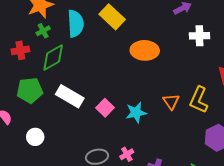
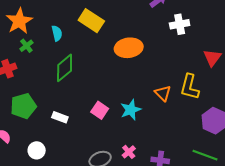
cyan semicircle: (76, 24) -> (57, 33), size x0.6
green diamond: (53, 58) -> (65, 68), moved
white rectangle: (70, 96) -> (60, 117), moved, size x0.6

